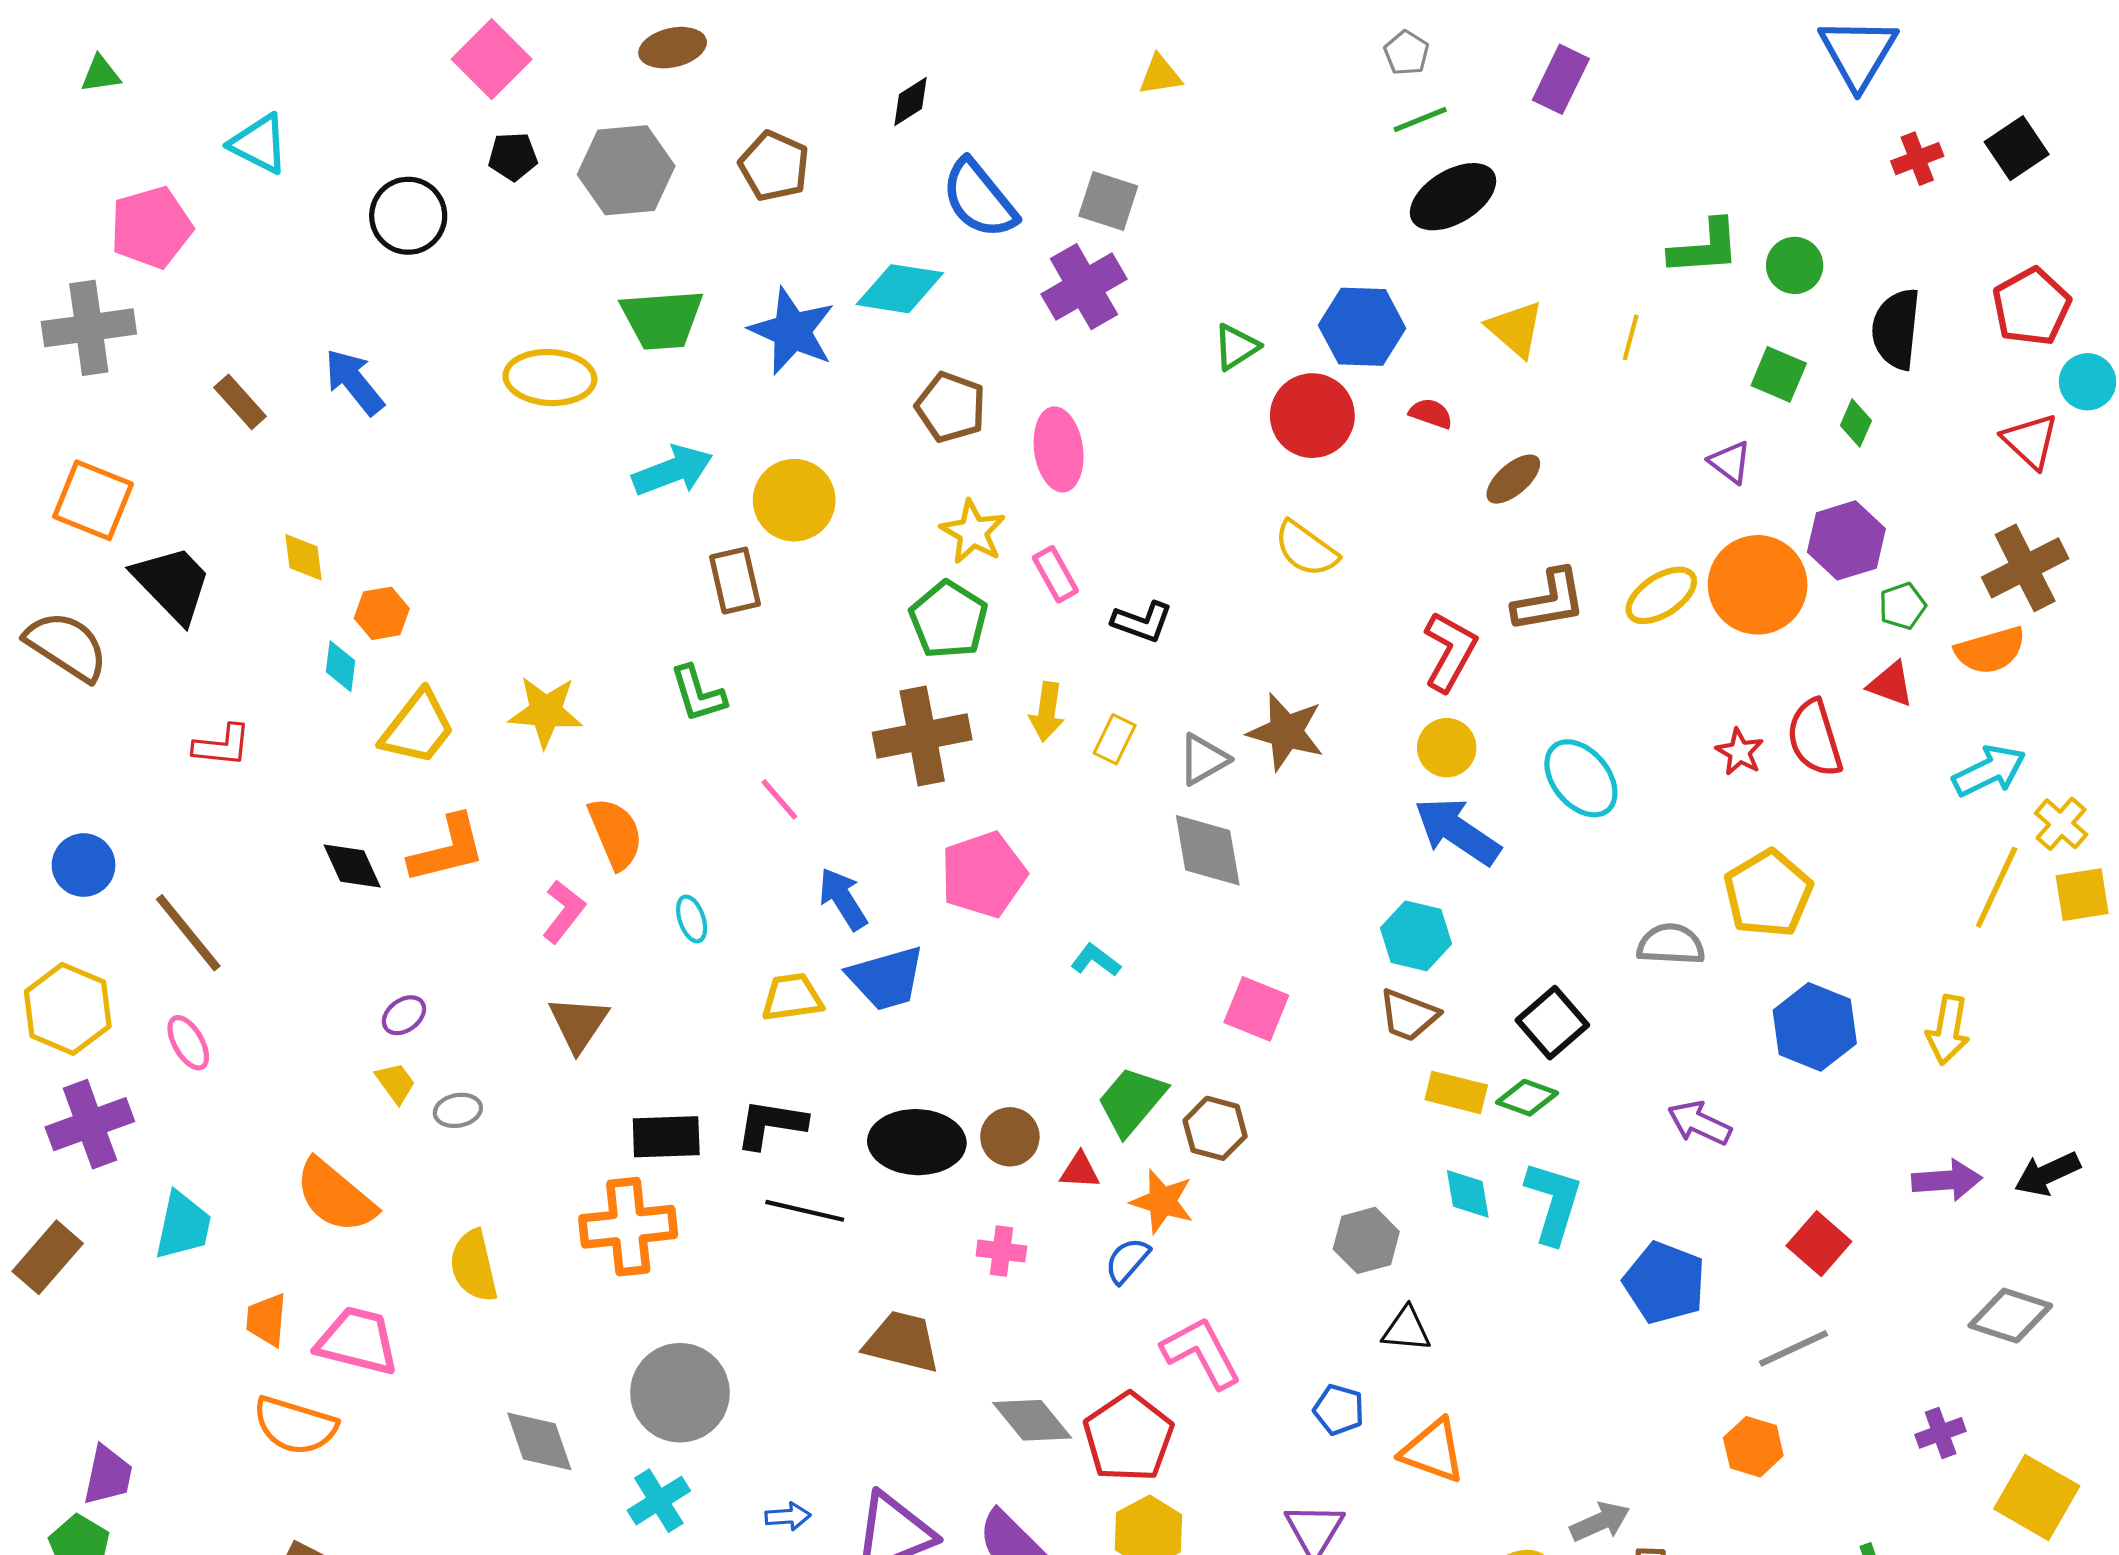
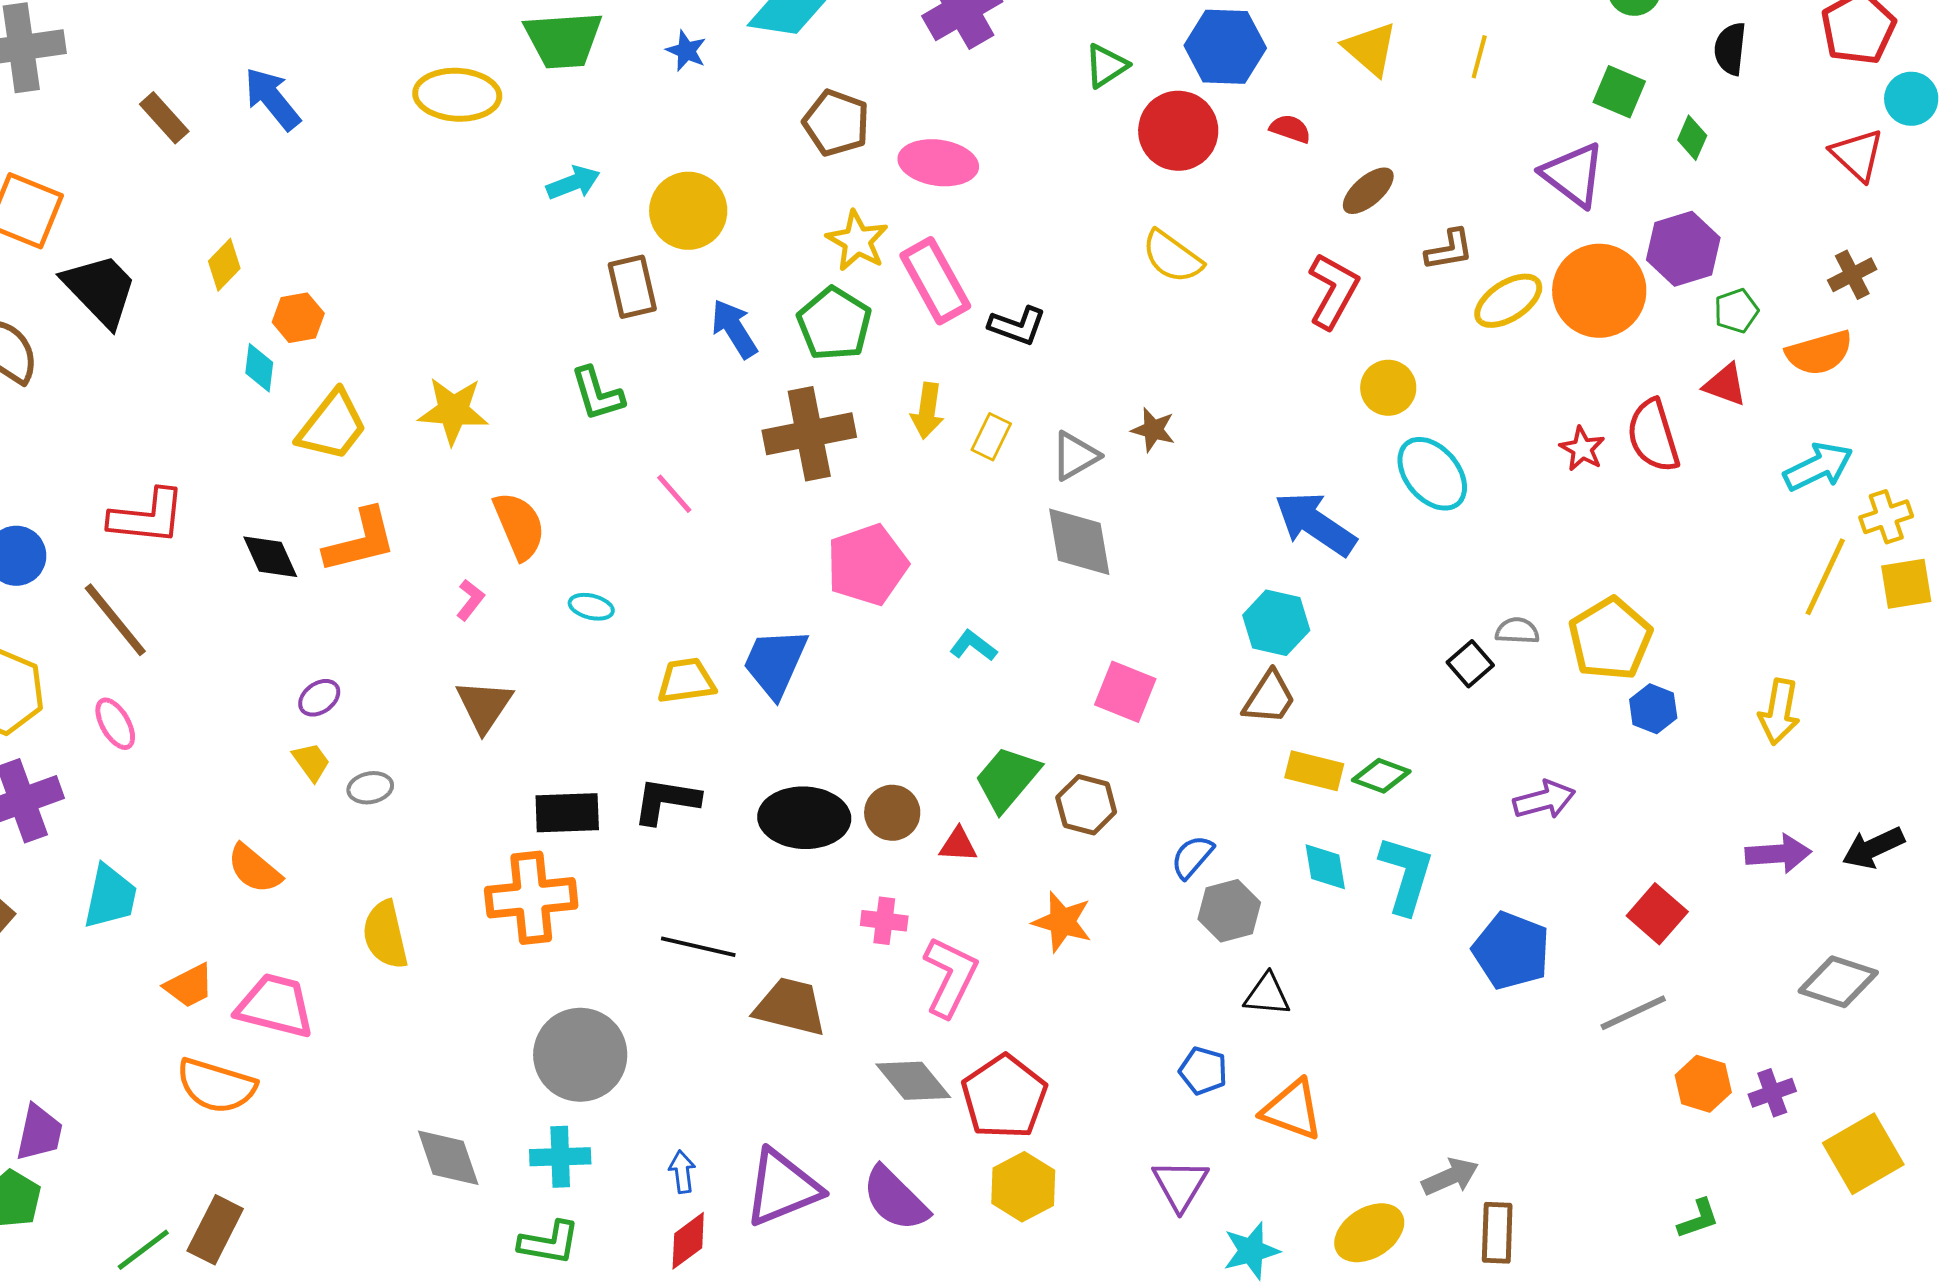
black semicircle: (1896, 329) -> (1730, 49), size x0.7
blue star: (792, 331) -> (686, 51), size x0.5
pink ellipse: (1059, 449) -> (938, 163), turned -74
purple triangle: (1730, 462) -> (1573, 175), size x1.6
cyan arrow: (673, 471) -> (573, 183), size x0.7
yellow diamond: (304, 557) -> (224, 265), turned 51
brown cross: (2025, 568) -> (1852, 275), size x0.6
pink rectangle: (1055, 574) -> (935, 281), size x1.6
brown L-shape: (1549, 601) -> (1449, 250), moved, size x0.7
red L-shape: (1450, 651) -> (1333, 291), moved
brown star: (1286, 732) -> (1153, 430), size x0.6
red L-shape: (222, 746) -> (147, 517), moved, size x1.4
yellow circle: (1447, 748) -> (1388, 388), moved
yellow cross: (2061, 824) -> (1886, 517), turned 30
yellow pentagon: (1768, 894) -> (1610, 639), moved
blue arrow: (843, 899) -> (734, 329), moved
pink L-shape: (564, 912) -> (470, 600), size x0.7
cyan ellipse: (692, 919) -> (591, 607), turned -57
gray semicircle: (1671, 944) -> (1517, 631), size x0.7
blue trapezoid: (886, 978) -> (775, 663), turned 130
brown trapezoid: (1409, 1015) -> (1269, 698), turned -78
black square: (1552, 1023) -> (1470, 664), moved, size x0.7
blue hexagon: (1815, 1027) -> (1653, 709), size x0.6
purple arrow: (1699, 1123) -> (1544, 800), turned 140
orange semicircle: (335, 1196) -> (254, 869), size x0.7
orange star: (1162, 1201) -> (1062, 922), moved
black line: (805, 1211) -> (698, 947), moved
blue semicircle: (1127, 1261) -> (1192, 857), moved
orange trapezoid: (266, 1320) -> (189, 986), turned -122
pink L-shape: (1201, 1353) -> (950, 977), moved, turned 54
gray diamond: (539, 1441) -> (448, 1158), moved
orange hexagon: (1753, 1447) -> (1703, 1084), moved
yellow square: (2037, 1497) -> (1863, 1154), turned 30
cyan cross: (659, 1501) -> (560, 1157), turned 30
blue arrow: (788, 1516) -> (682, 1172), turned -93

